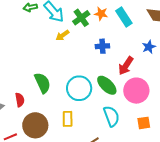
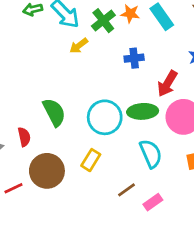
green ellipse: (107, 85) -> (143, 111), turned -45
yellow rectangle: (68, 119) -> (91, 160), turned 35

